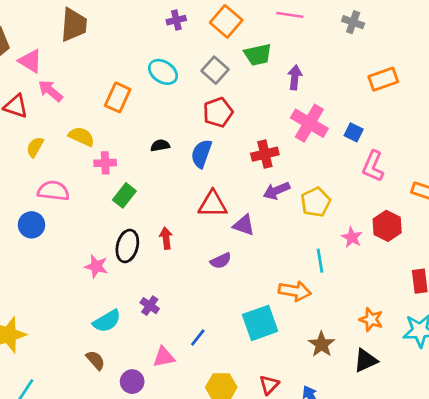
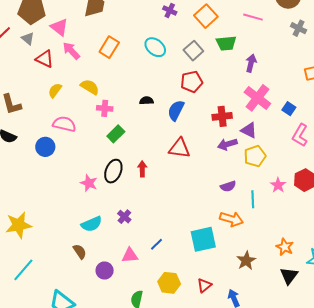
purple cross: (176, 20) -> (170, 11), turned 32
orange rectangle: (118, 97) -> (109, 47), moved
purple triangle: (244, 225) -> (249, 130), moved
purple semicircle: (221, 261) -> (228, 186), moved
black triangle: (366, 360) -> (289, 276), moved, turned -36

